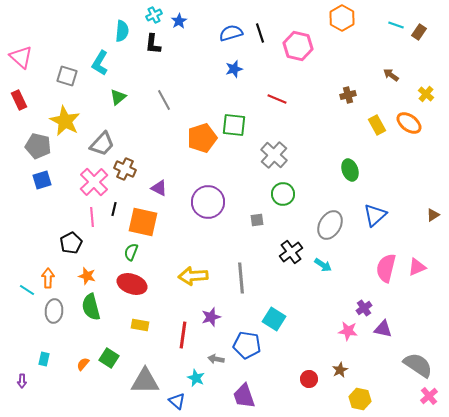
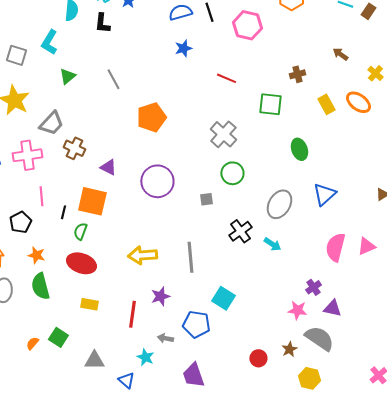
green square: (234, 125) -> (270, 104), moved
pink cross: (94, 182) -> (27, 155), moved, turned 36
black line: (114, 209) -> (63, 212), moved
gray semicircle: (418, 365) -> (319, 338), moved
gray triangle: (145, 381) -> (94, 360), size x0.7

